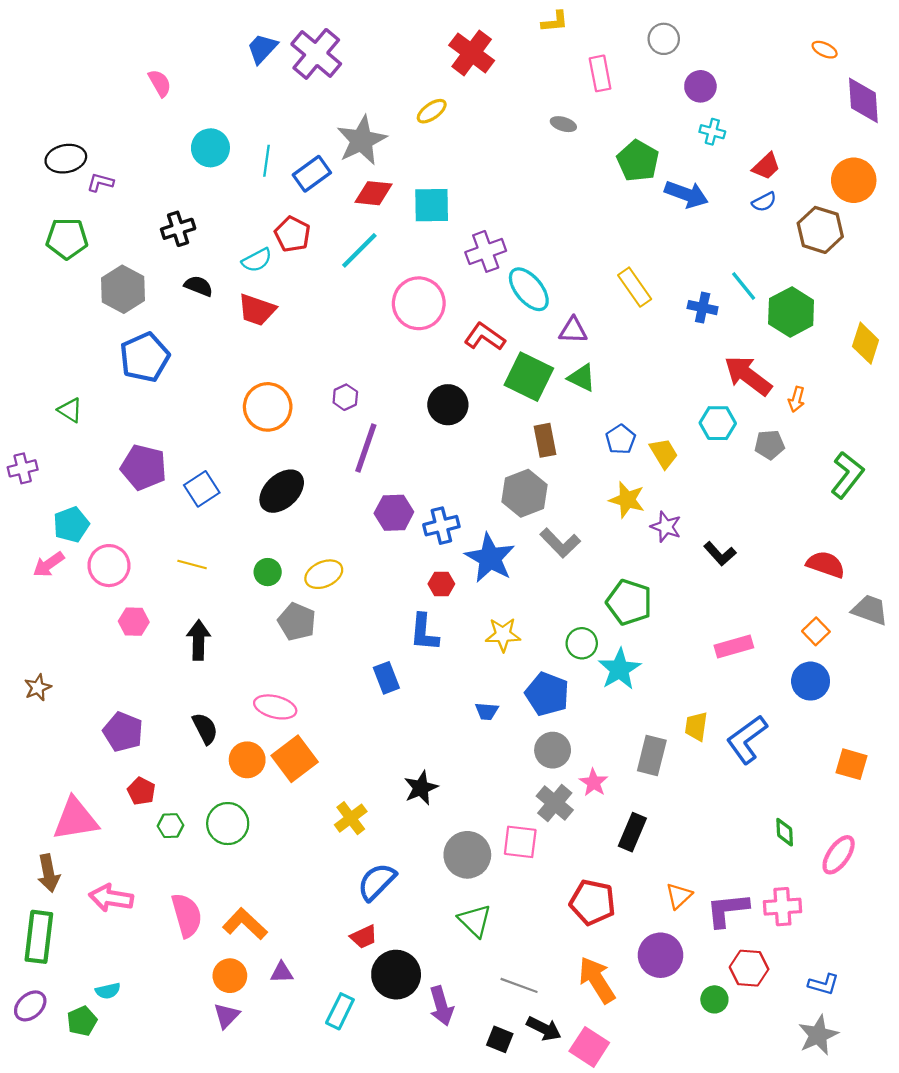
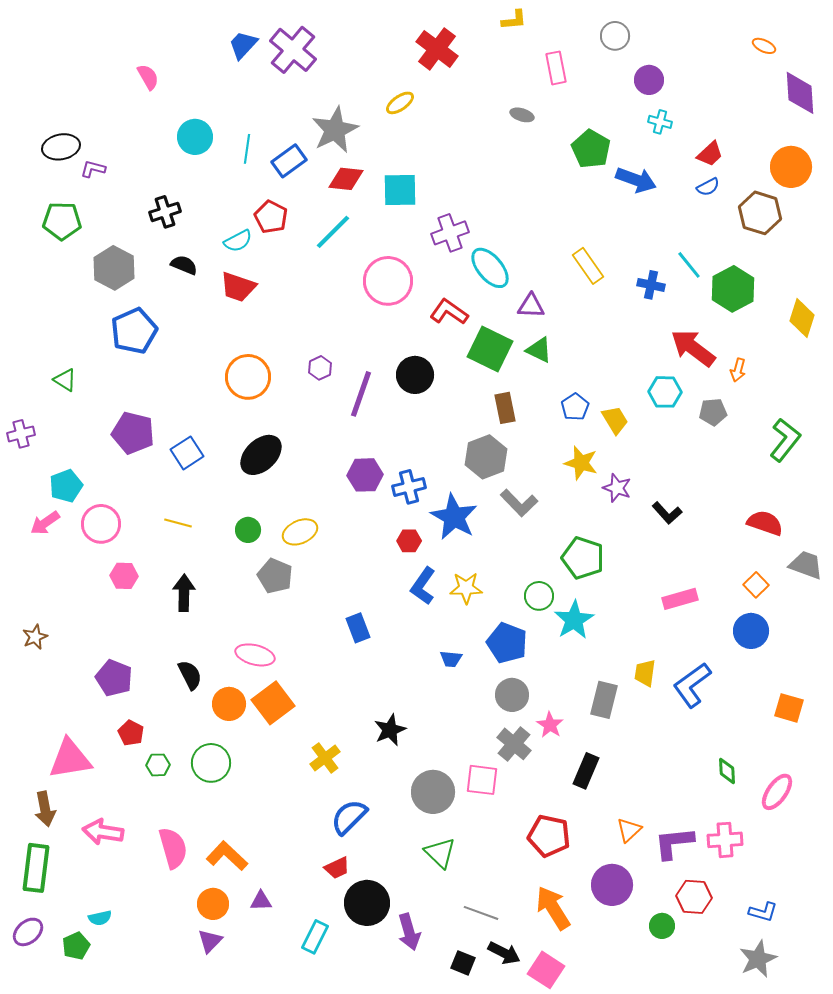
purple line: (366, 448) -> (361, 394), moved
blue L-shape: (424, 632) -> (423, 586), moved, turned 30

